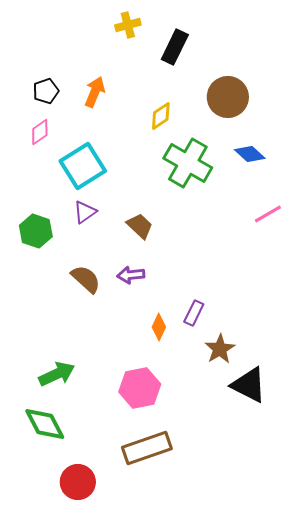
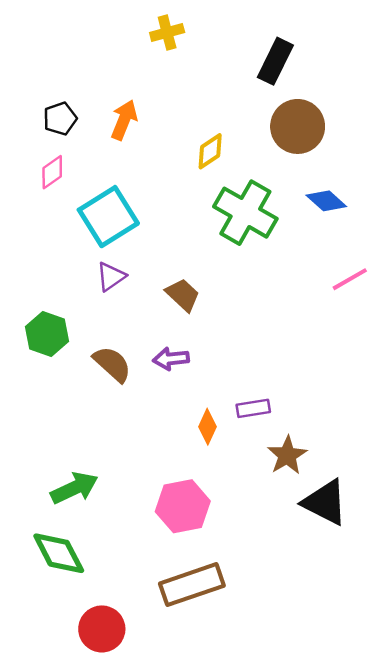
black rectangle: (175, 47) -> (275, 61), moved
green hexagon: (36, 231) -> (47, 334), moved
purple rectangle: (194, 313) -> (253, 408), turned 55

